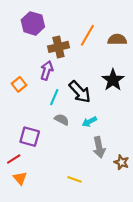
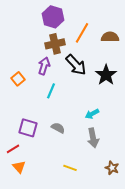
purple hexagon: (33, 23) -> (53, 17), moved
black arrow: (80, 92) -> (76, 65), moved
gray semicircle: (62, 120) -> (58, 128), moved
cyan arrow: (89, 122) -> (92, 114), moved
brown star: (121, 162) -> (112, 168), moved

